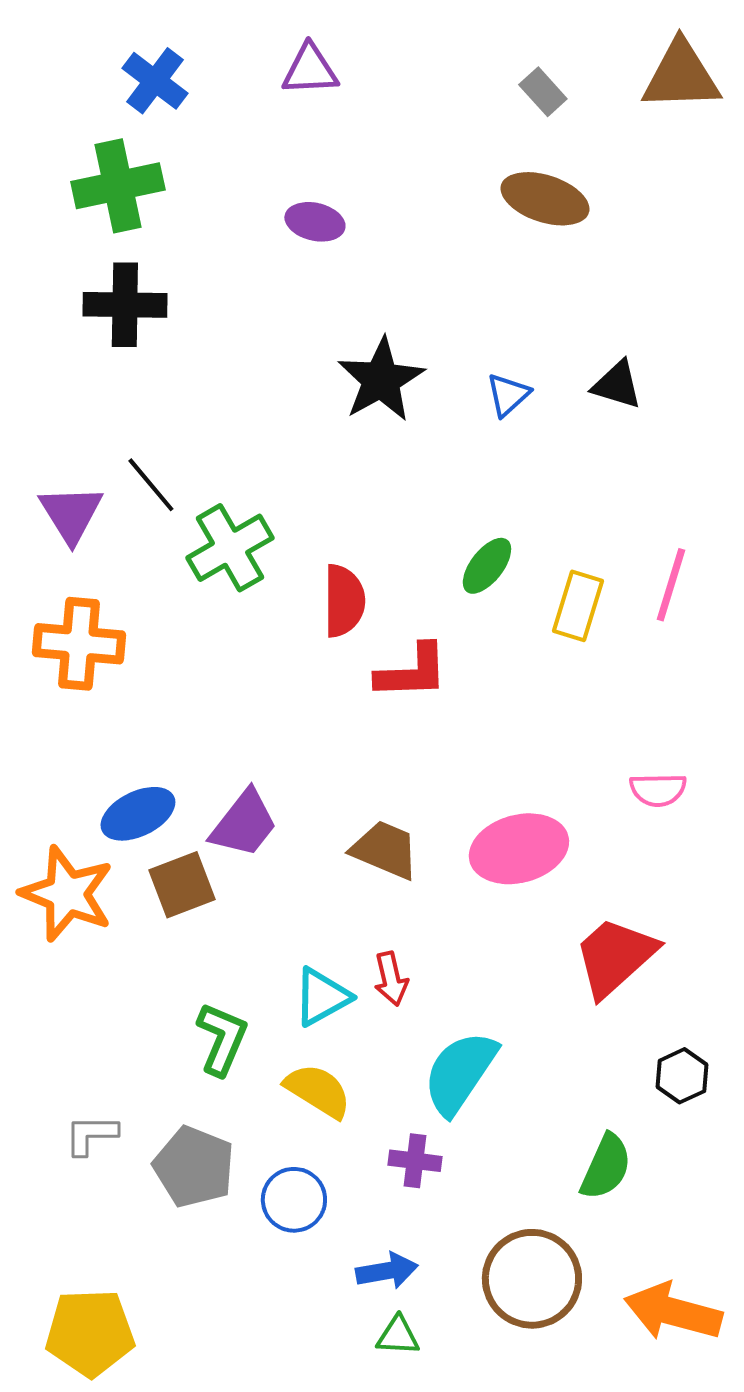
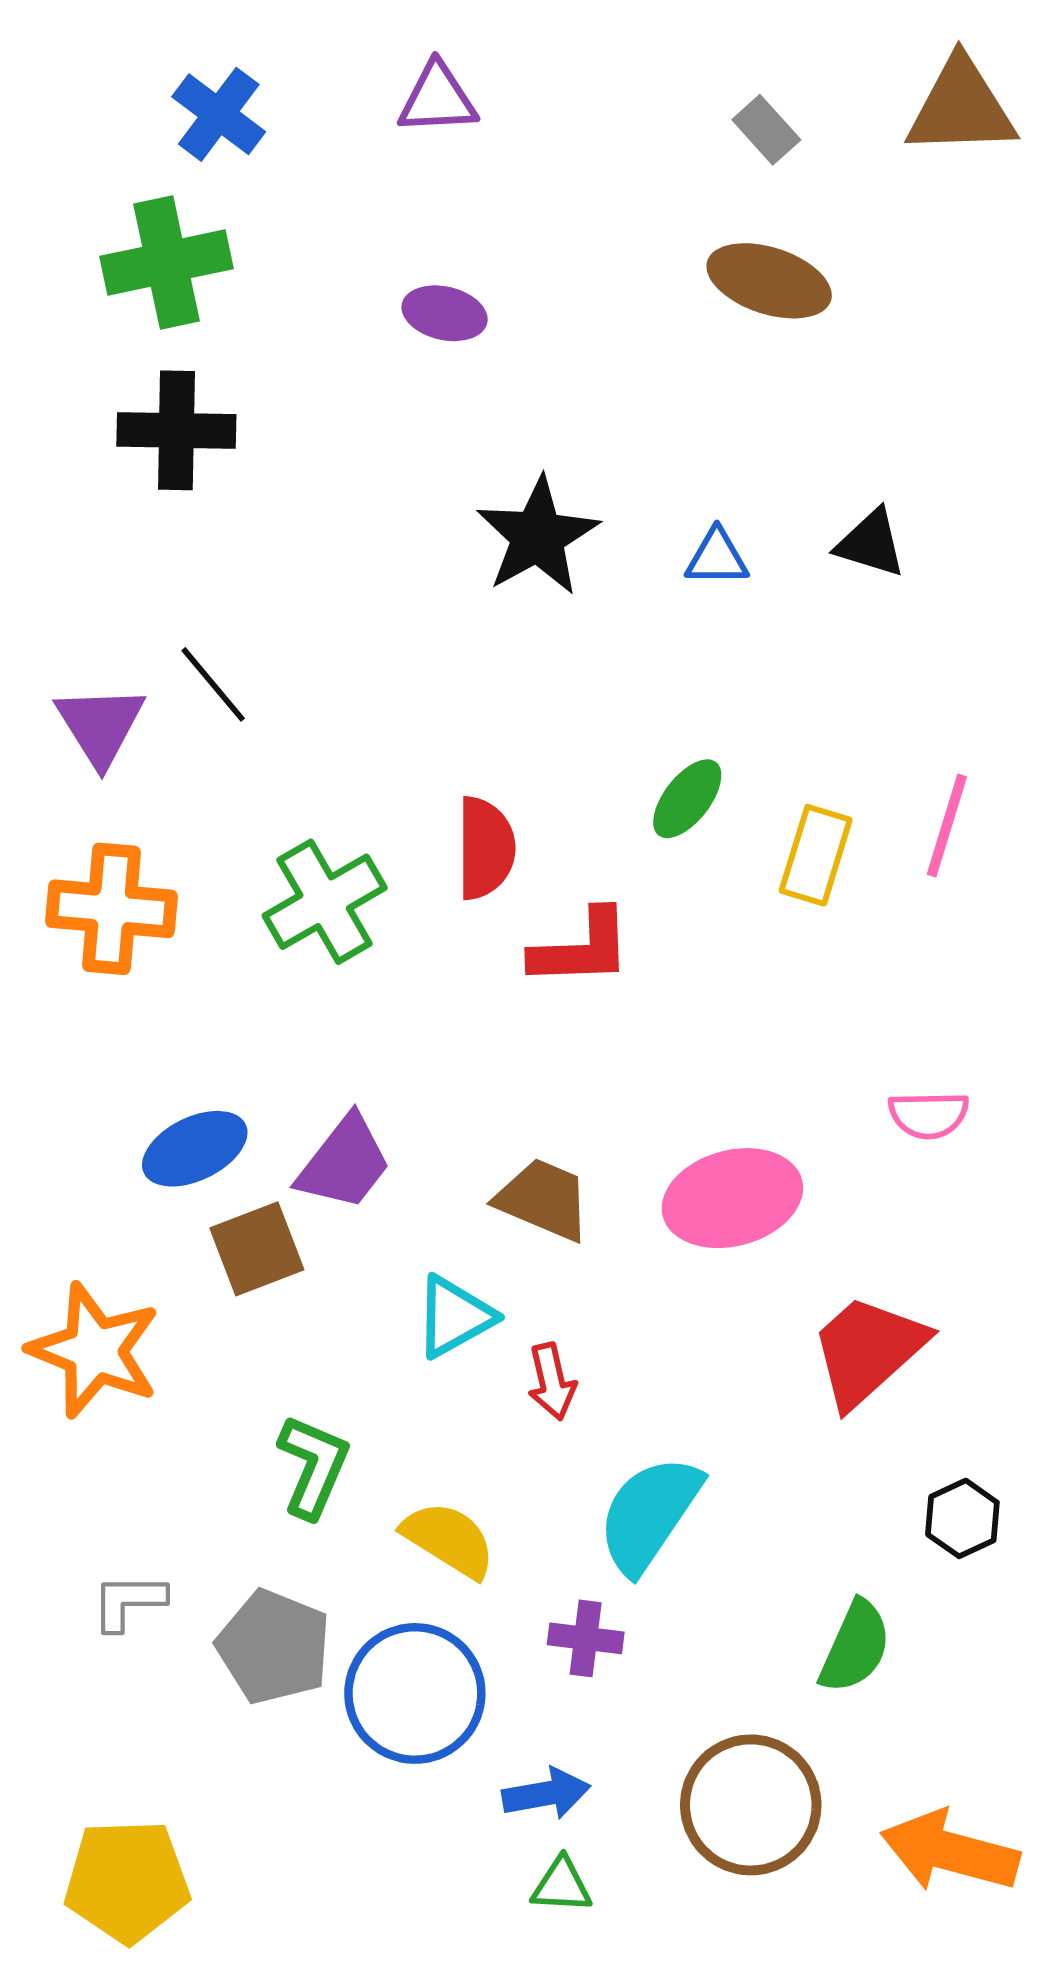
blue triangle: (508, 395) -> (717, 557), turned 42
green cross: (230, 548) -> (325, 902), moved
orange star: (67, 894) -> (95, 1351), moved
cyan triangle: (322, 997) -> (454, 1317), moved
blue circle: (294, 1200) -> (415, 1693), size x1.5

